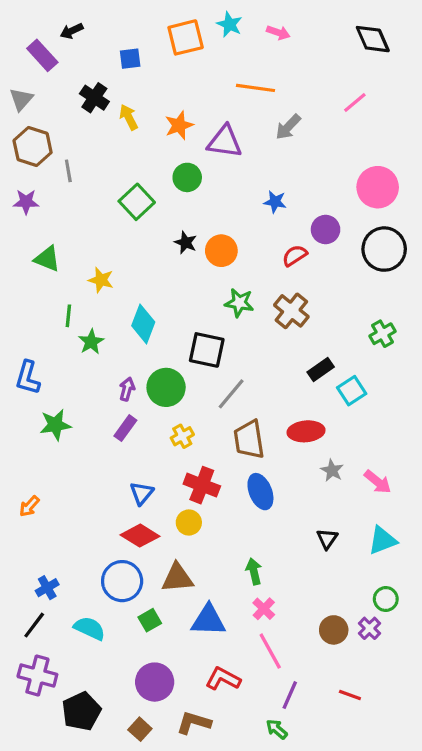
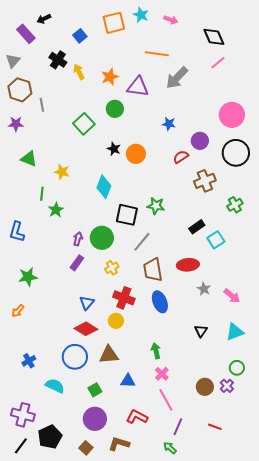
black diamond: (373, 39) -> (214, 37), moved
blue square: (130, 59) -> (80, 36), turned -32
gray arrow: (288, 127) -> (177, 78), size x1.4
green star: (239, 303) -> (156, 206), moved
brown cross: (291, 311) -> (205, 181), moved, turned 30
cyan diamond: (143, 324) -> (104, 187), moved
green star: (55, 425) -> (28, 277), moved
green square: (150, 620) -> (95, 390), moved
blue triangle: (208, 620) -> (128, 381), size x0.7
black line: (34, 625) -> (21, 446), moved

